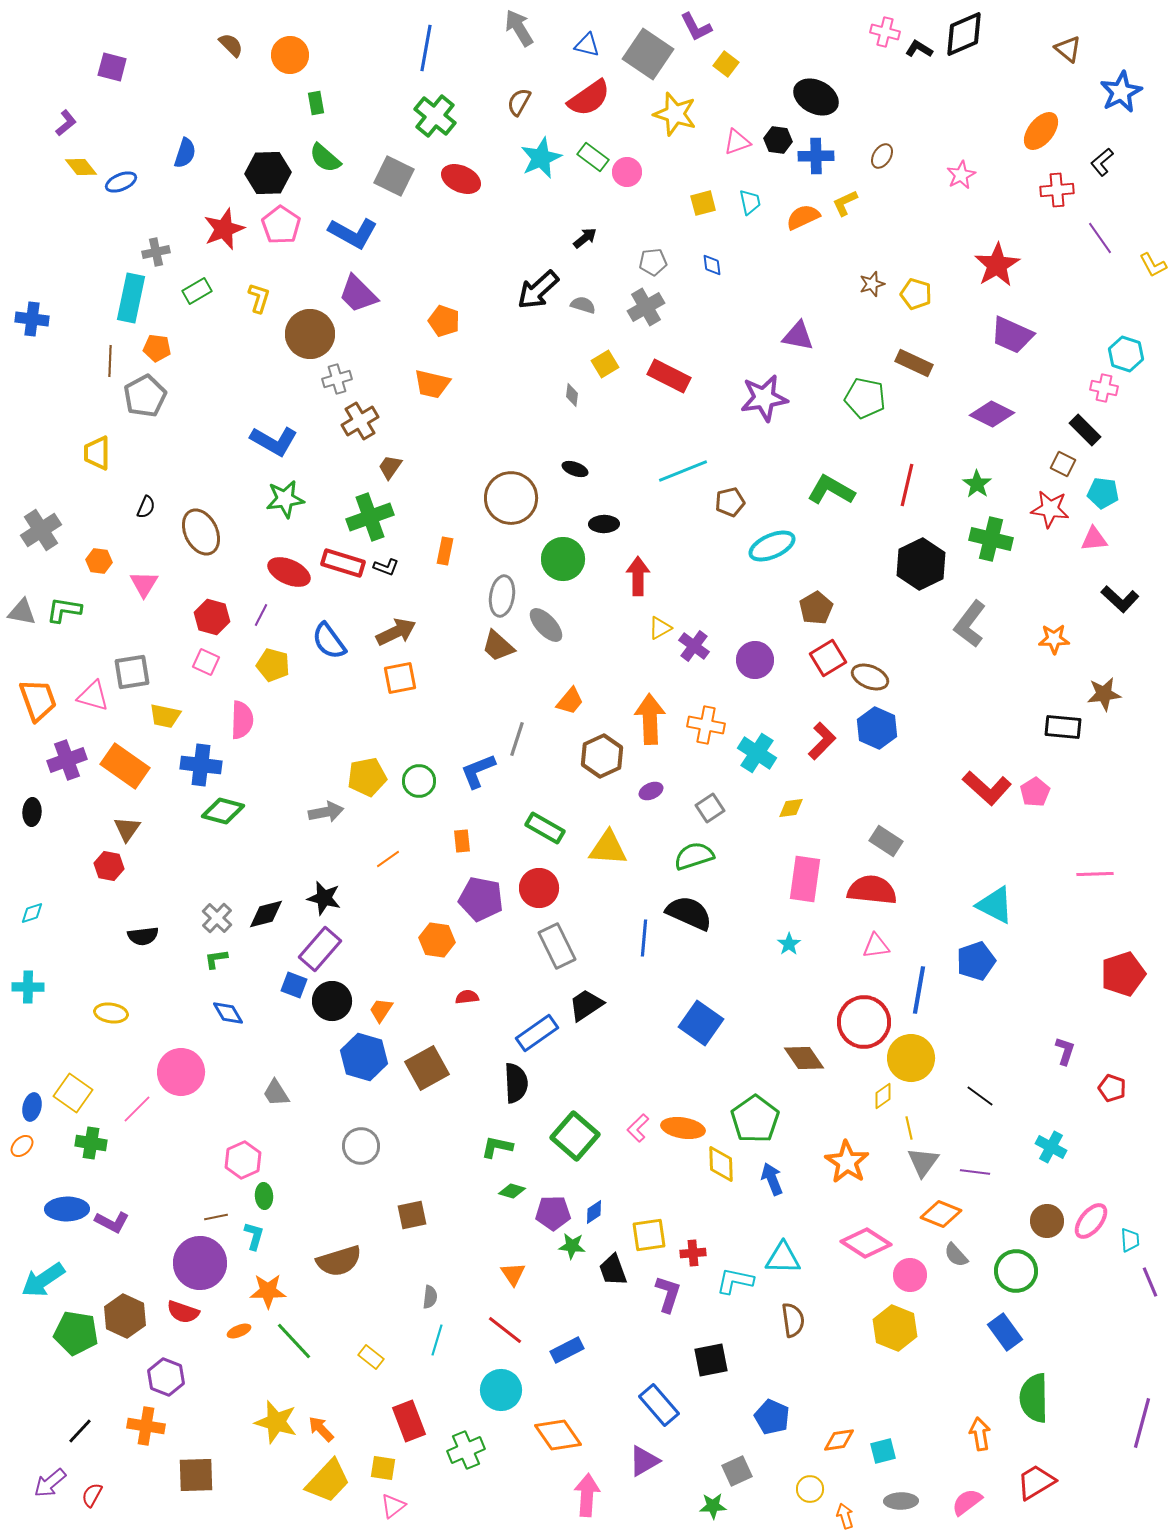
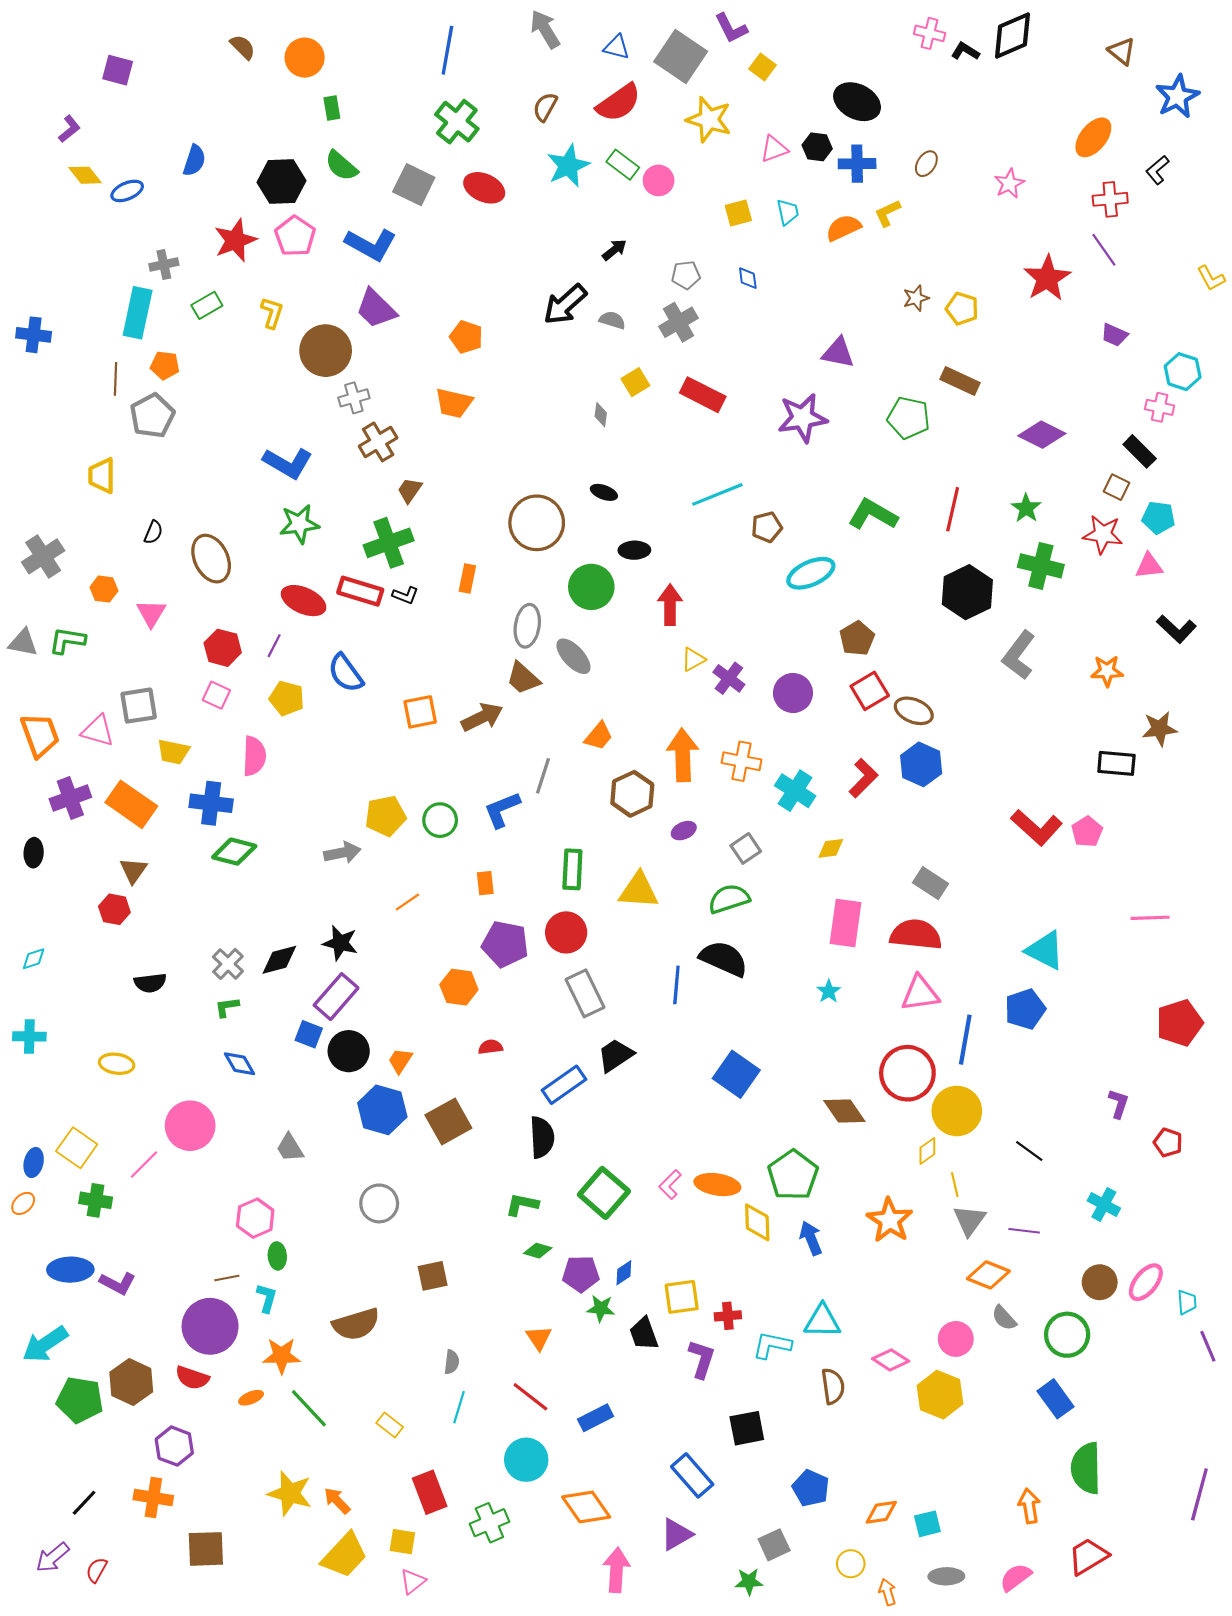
purple line: (1100, 238) -> (1104, 250), moved
purple trapezoid: (1012, 335) -> (1114, 335), moved, size x0.6
brown arrow: (396, 632) -> (482, 717), moved
green rectangle: (545, 828) -> (572, 869), turned 63
pink triangle: (876, 946) -> (920, 993), size x1.4
pink diamond: (866, 1243) -> (891, 1360), moved, size x0.7

